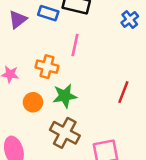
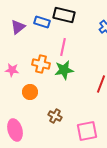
green star: (65, 96) -> (64, 70), moved
brown cross: (65, 133) -> (55, 116), size x0.6

